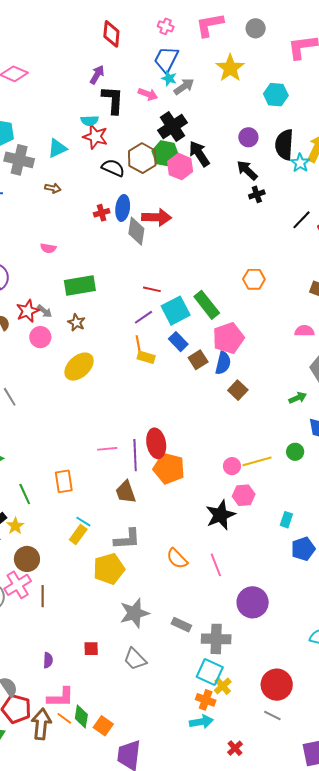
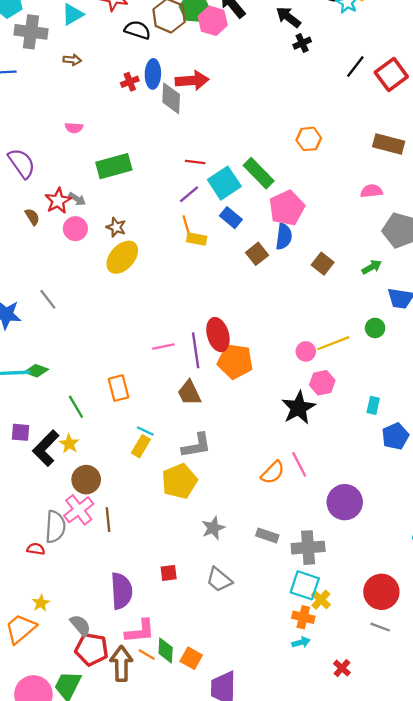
brown star: (76, 322) -> (116, 227), moved
brown square: (198, 360) -> (257, 254), moved
brown square: (238, 390) -> (323, 264), moved
orange semicircle: (177, 559) -> (273, 473), moved, turned -85
gray star: (134, 613) -> (213, 528), size x0.7
purple semicircle: (48, 660) -> (121, 591), size x2.0
cyan arrow: (201, 722) -> (301, 642), size x0.7

